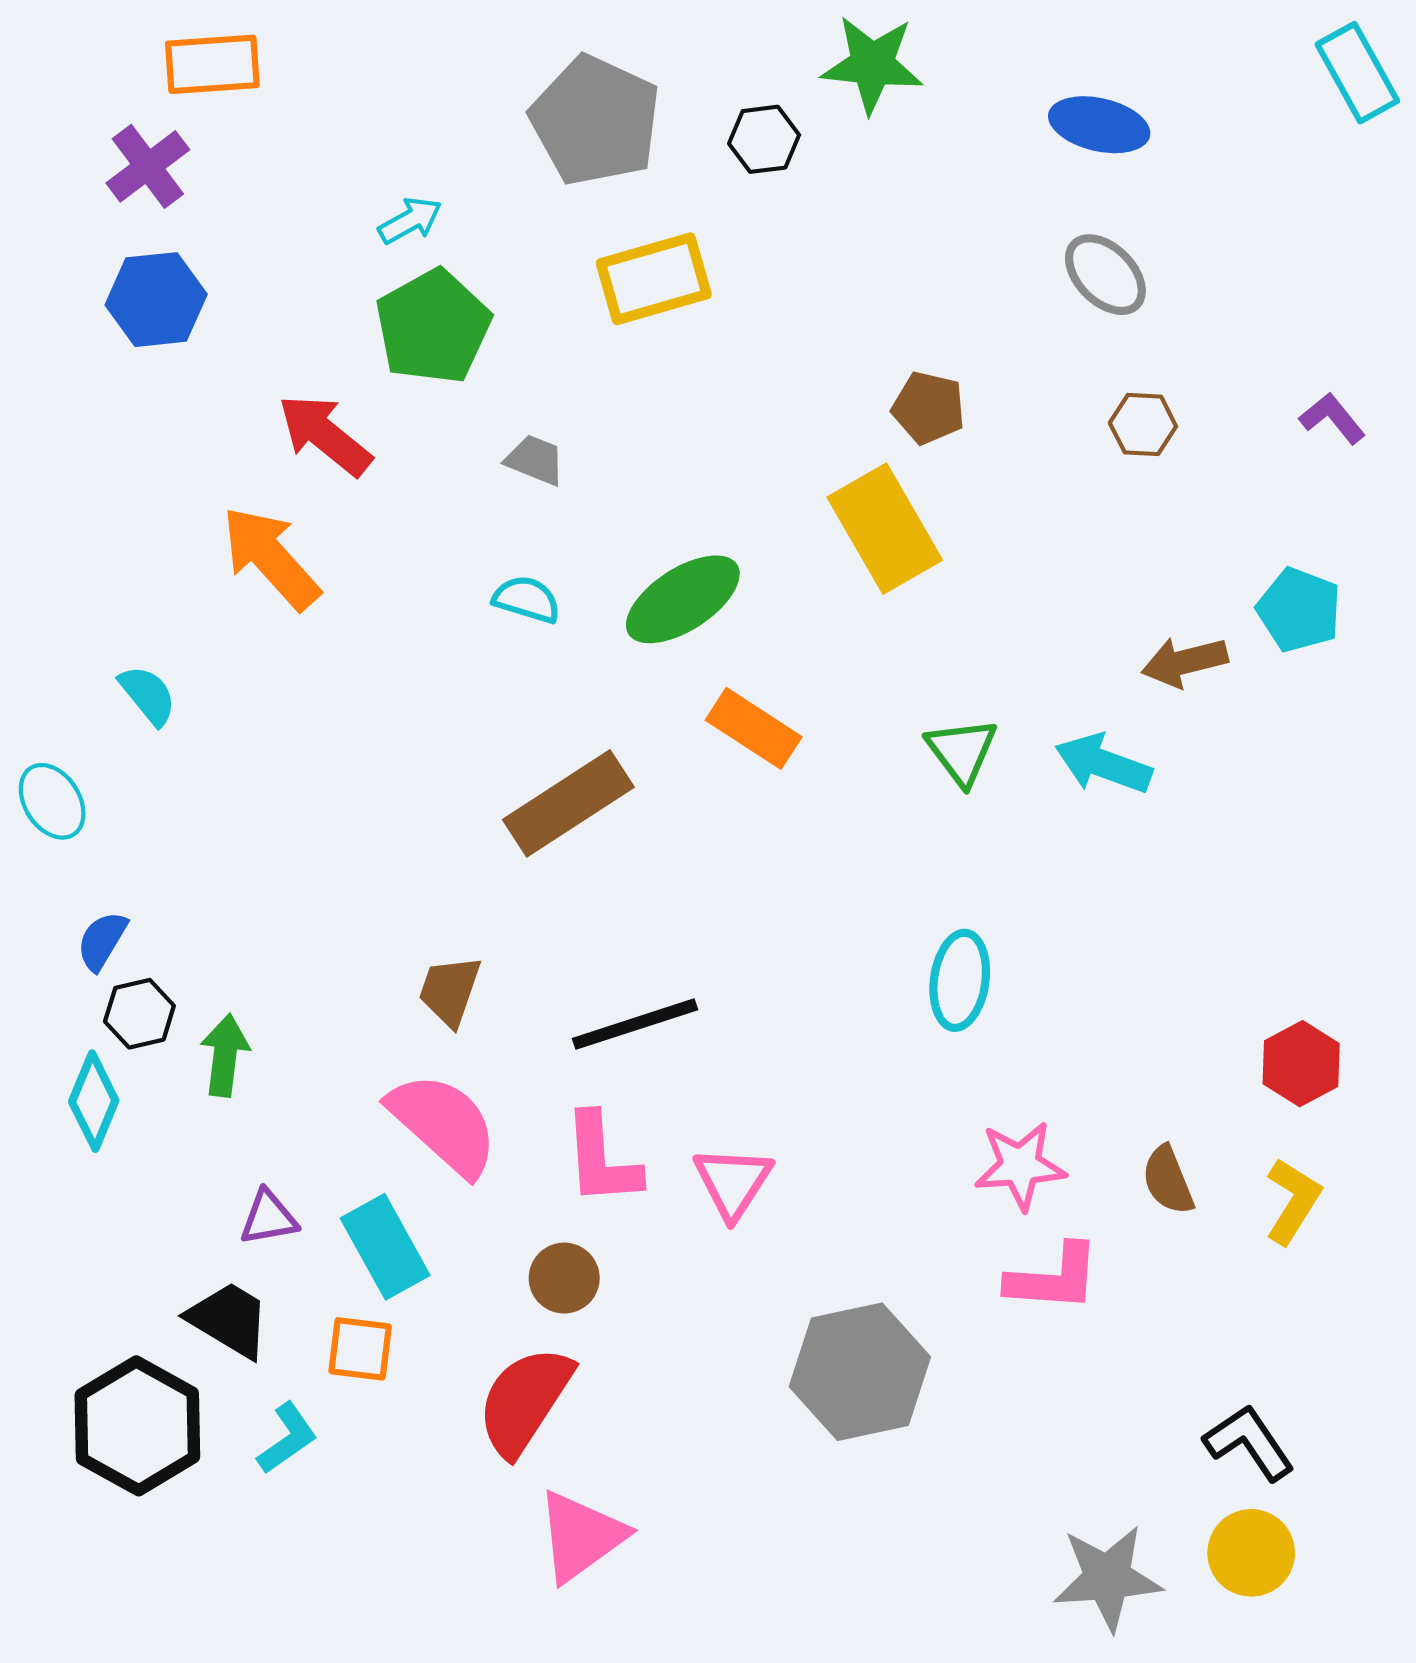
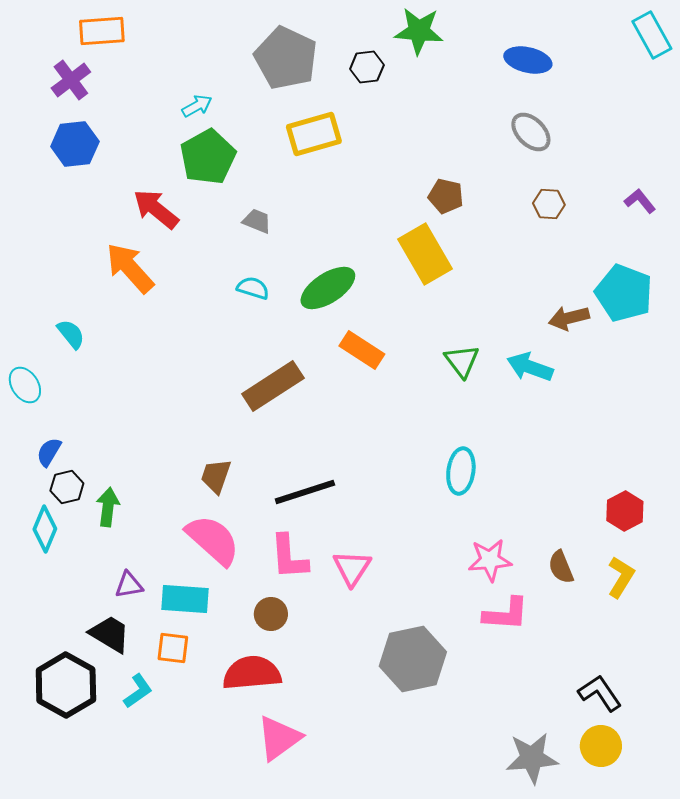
cyan pentagon: (1299, 610) -> (624, 293), size x1.4
cyan rectangle: (385, 1247) -> (185, 599), turned -57
red semicircle: (525, 1401) -> (252, 673), turned 52

